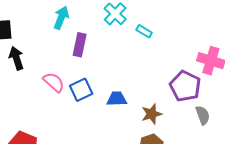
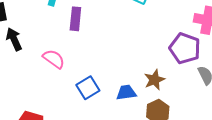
blue square: (81, 90) -> (88, 88), moved
blue trapezoid: (117, 99) -> (126, 93), moved

